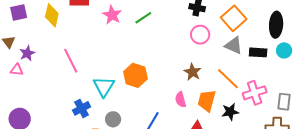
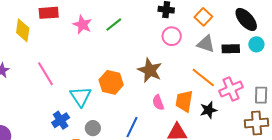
orange square: (234, 18) -> (203, 17), size x0.7
black ellipse: (276, 25) -> (246, 19), turned -40
brown star: (193, 72) -> (150, 70), moved, size x1.4

